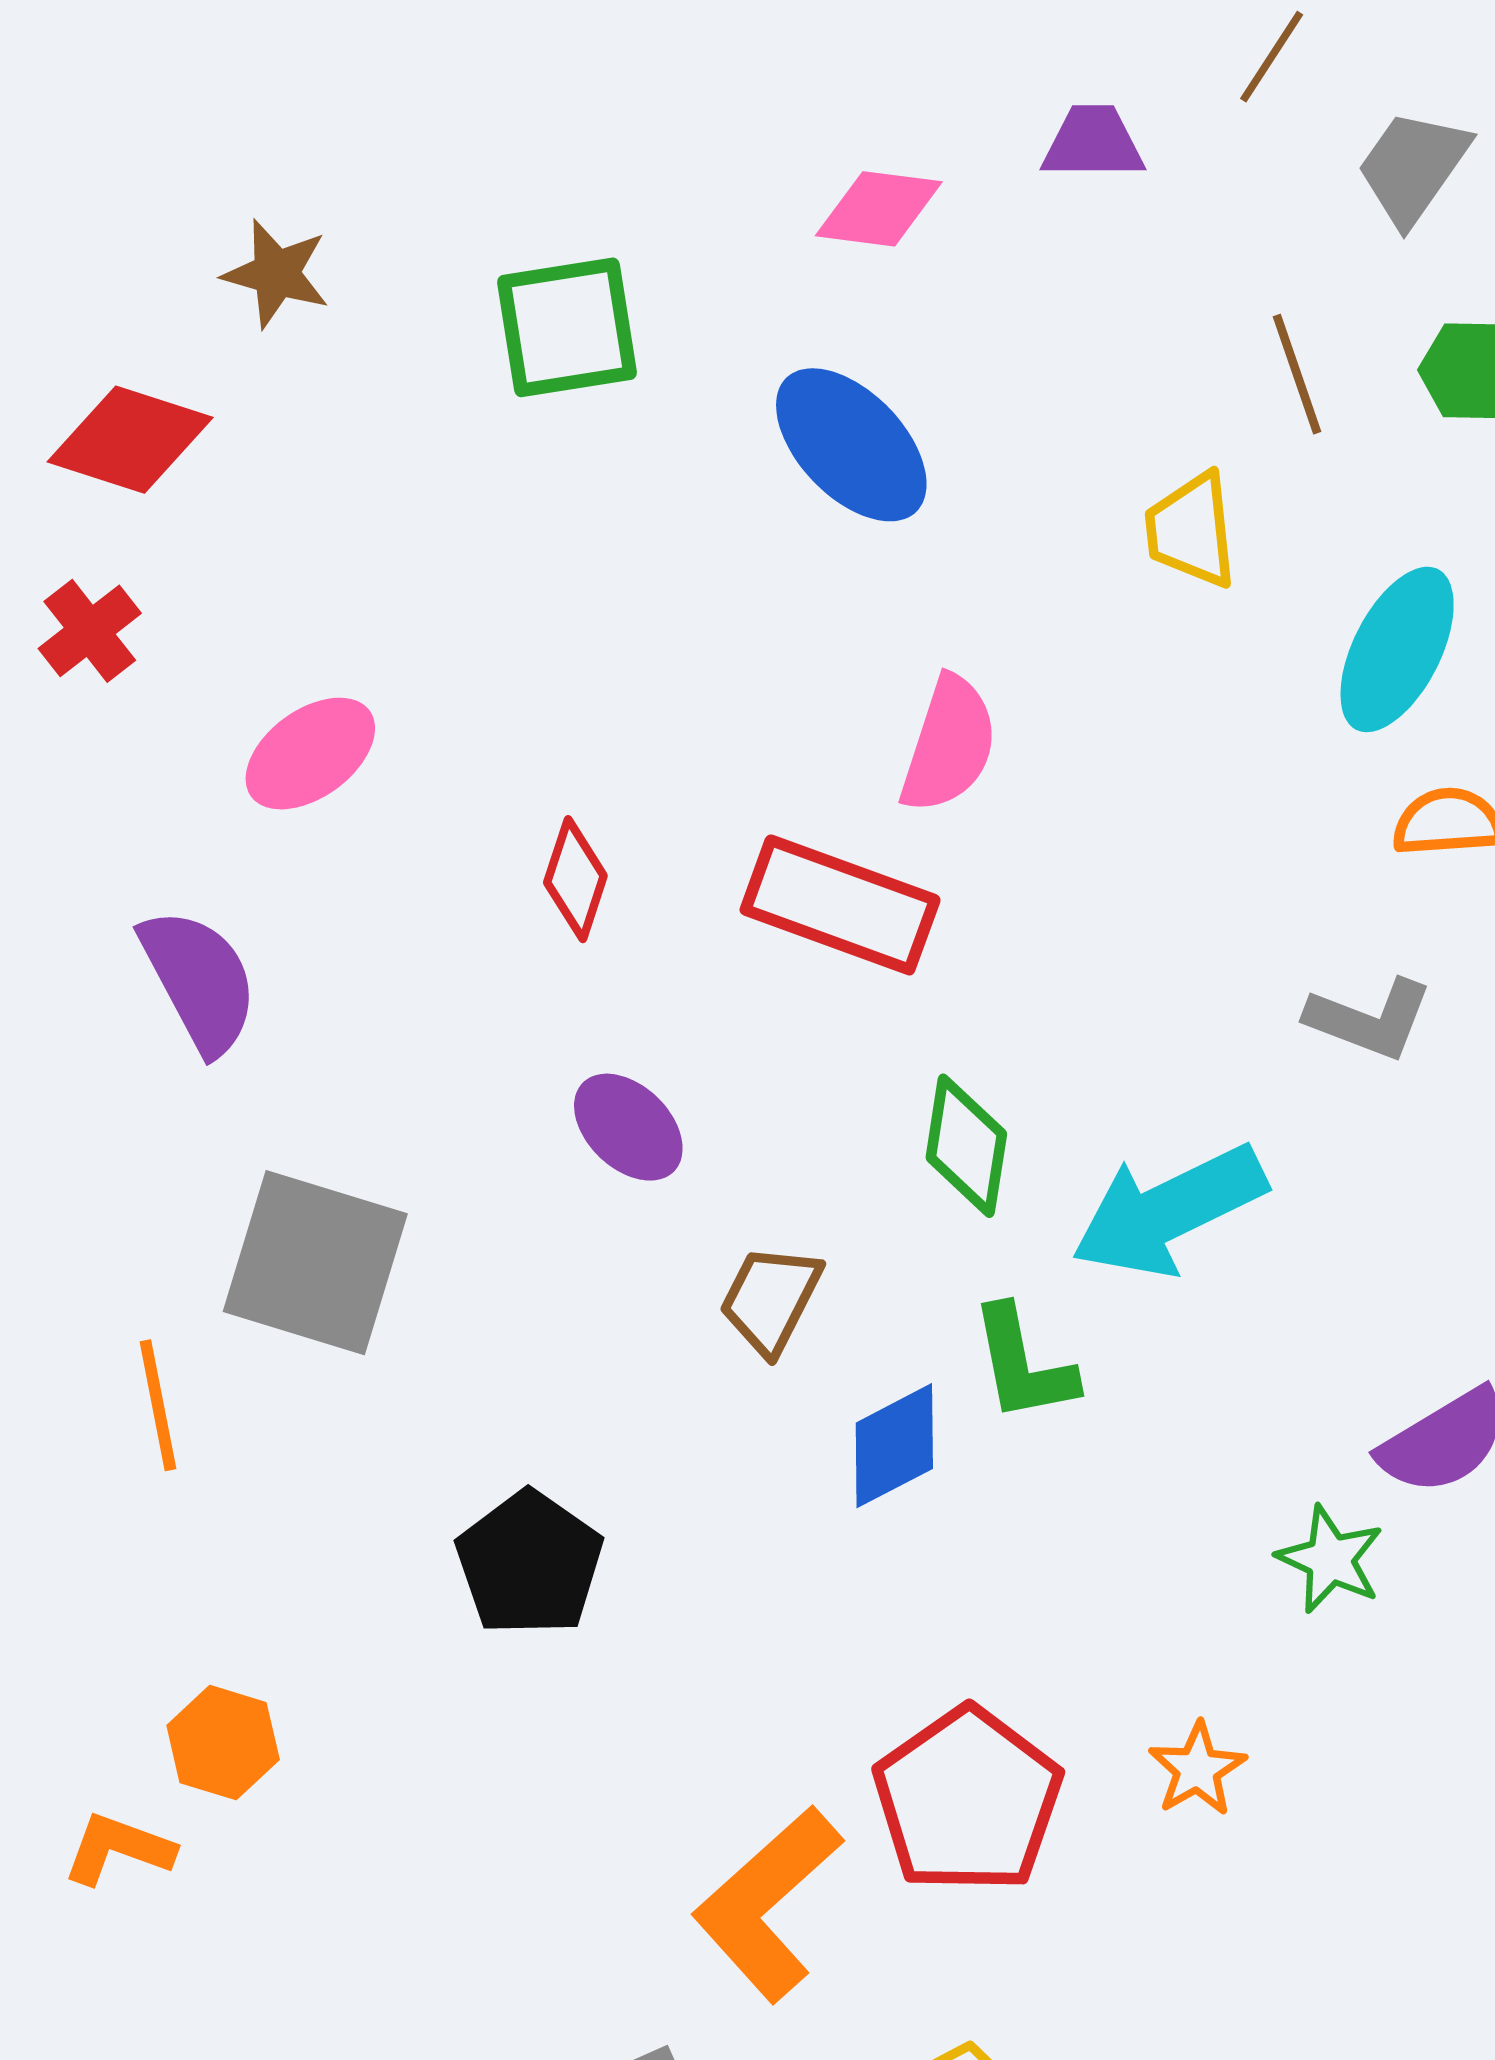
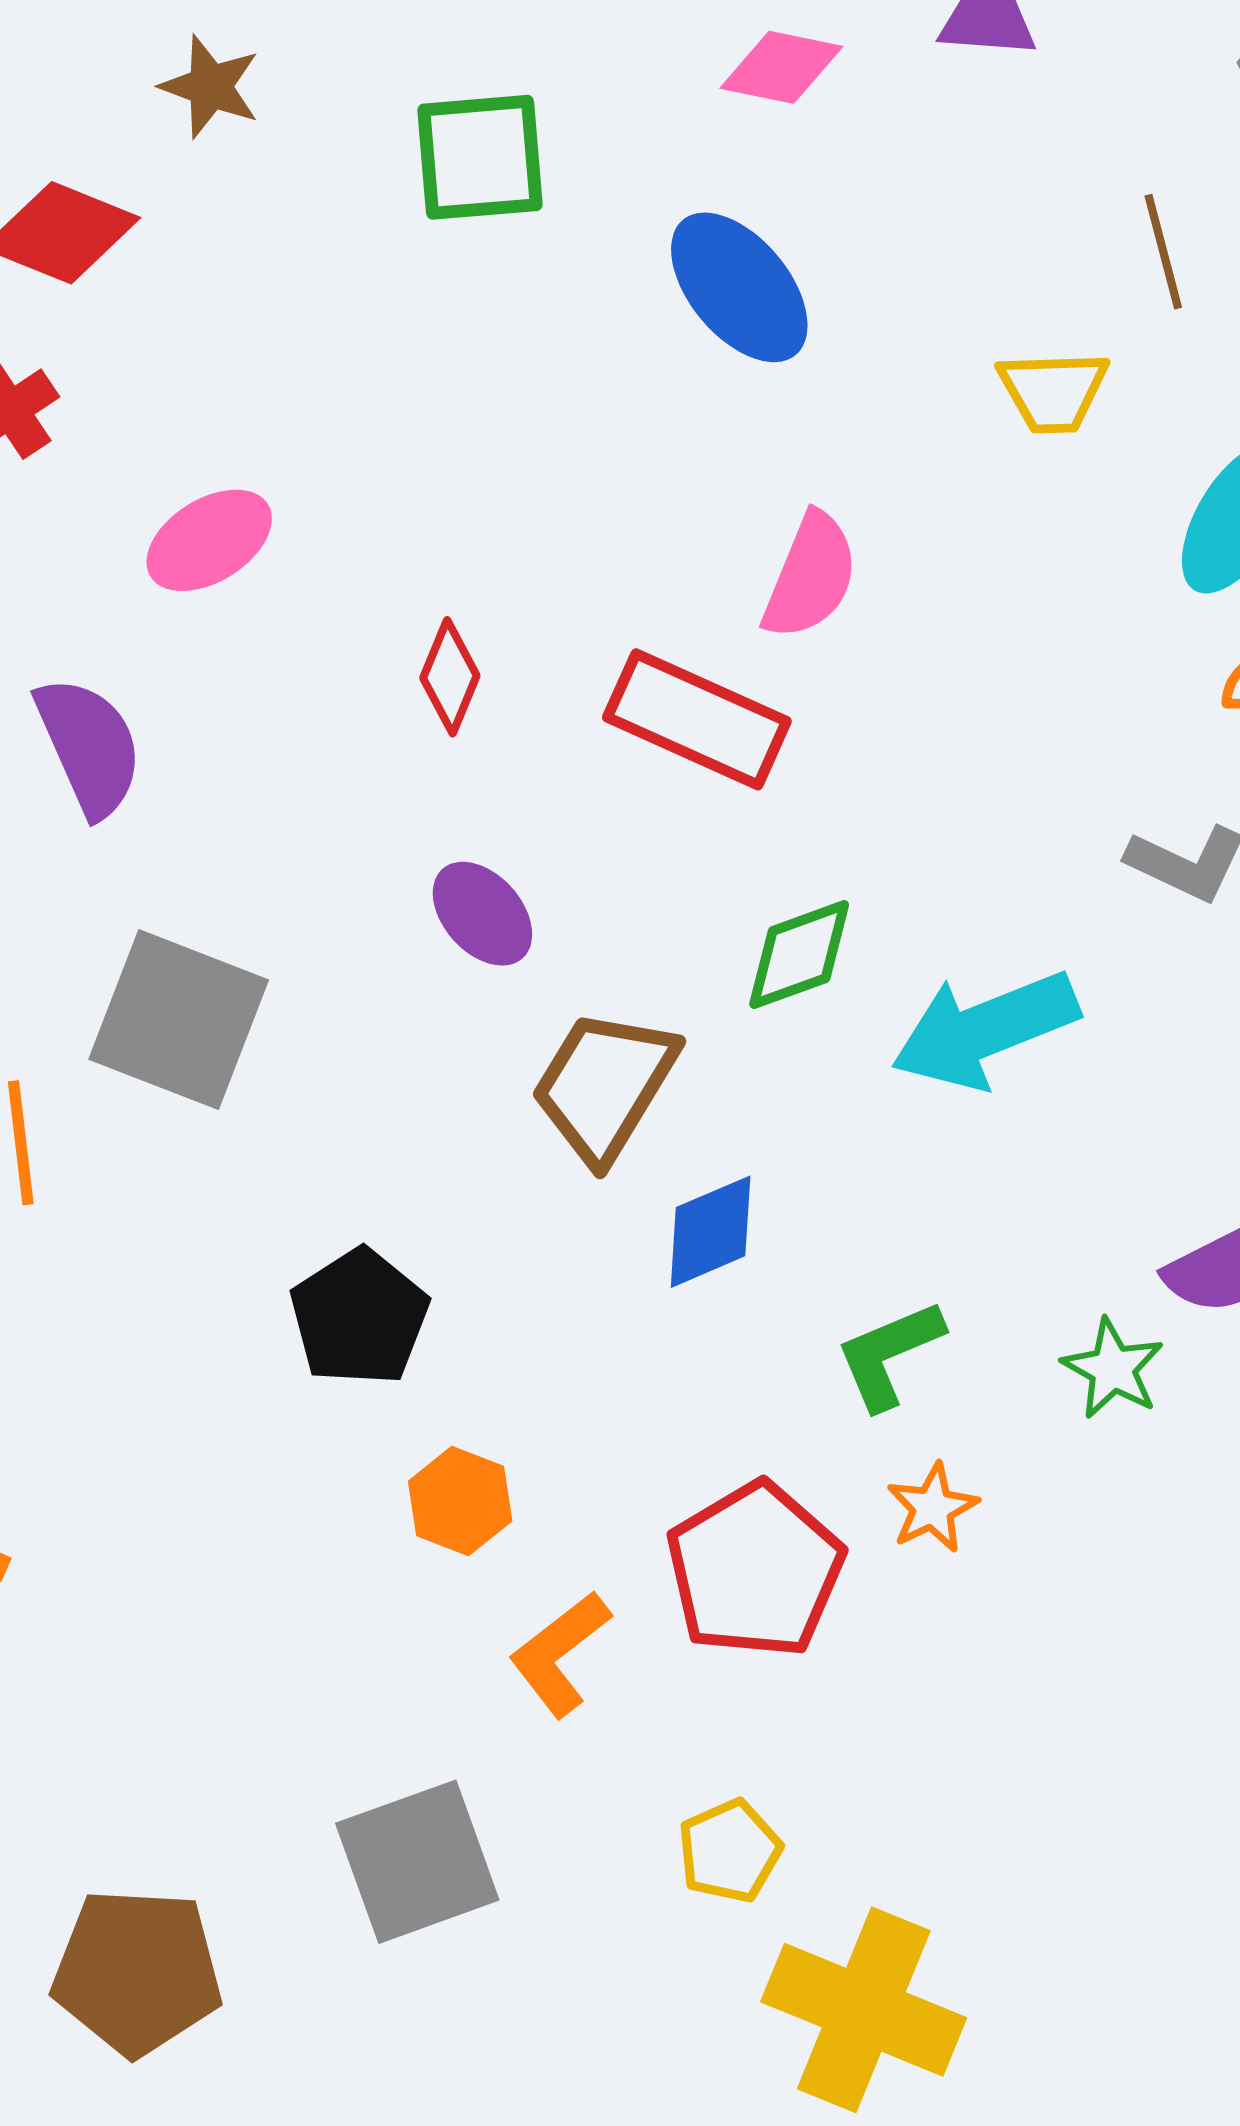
yellow trapezoid: (1191, 530) -> (1053, 391), turned -90
green diamond: (966, 1146) -> (799, 955), turned 57
brown trapezoid: (771, 1299) -> (604, 1085), size x1.5
green L-shape: (1023, 1364) -> (889, 1354), moved, turned 74
orange hexagon: (223, 1743) -> (460, 1501), moved
orange star: (1197, 1769) -> (932, 1508), moved
orange L-shape: (767, 1904) -> (560, 1654), size x0.7

